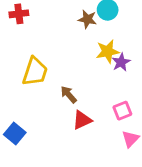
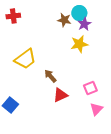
purple star: (121, 62) -> (84, 24), moved
yellow trapezoid: (35, 72) -> (25, 59), turned 35

